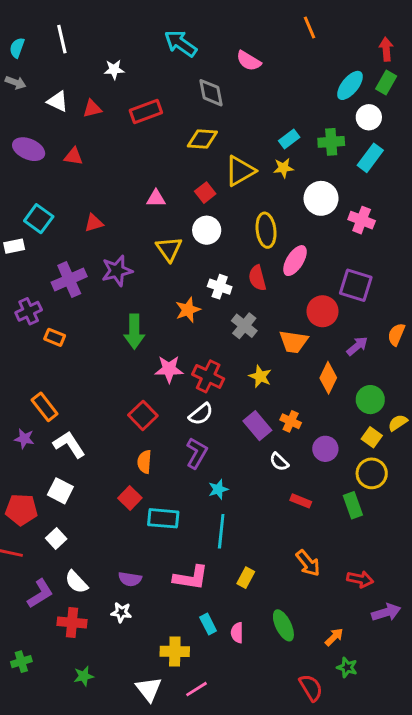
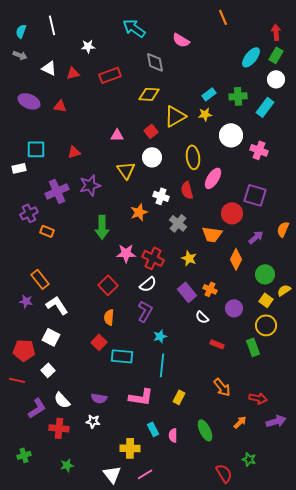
white circle: (369, 117) -> (276, 79), moved
cyan square: (39, 219) -> (36, 149), turned -36
orange arrow: (334, 637) -> (240, 422), moved

